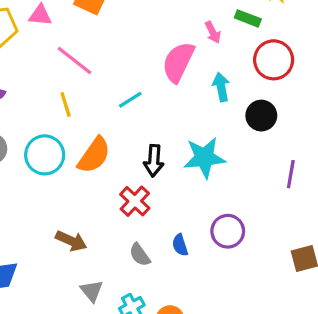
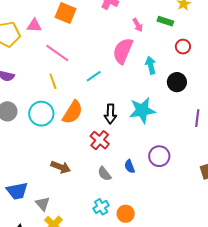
pink arrow: (213, 32) -> (138, 25), moved
red circle: (274, 60) -> (183, 47), size x0.6
gray triangle: (92, 291) -> (43, 204), moved

